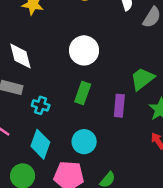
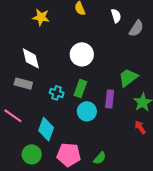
cyan cross: (41, 105) -> (57, 93), moved
cyan circle: (84, 142) -> (87, 111), moved

